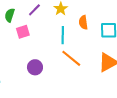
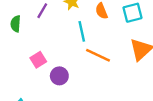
pink square: (23, 32) -> (38, 60), moved

